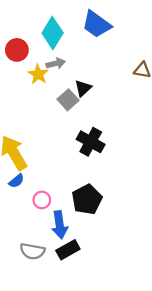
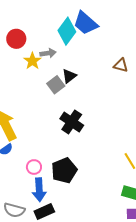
cyan diamond: (53, 33) -> (67, 31), moved
pink circle: (42, 200) -> (34, 167), moved

